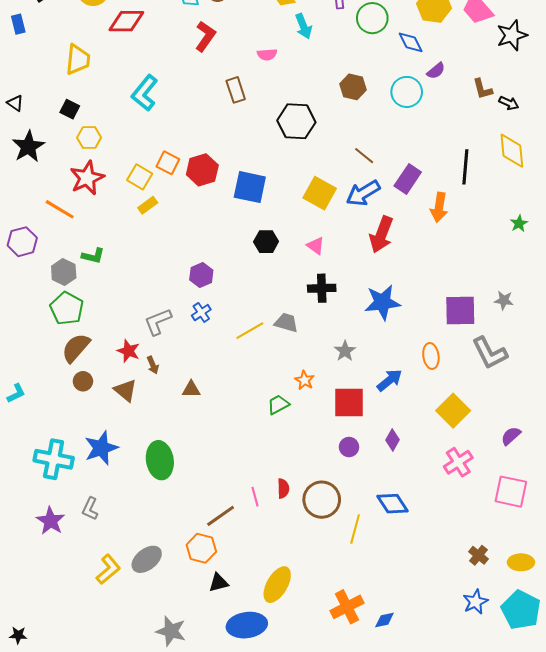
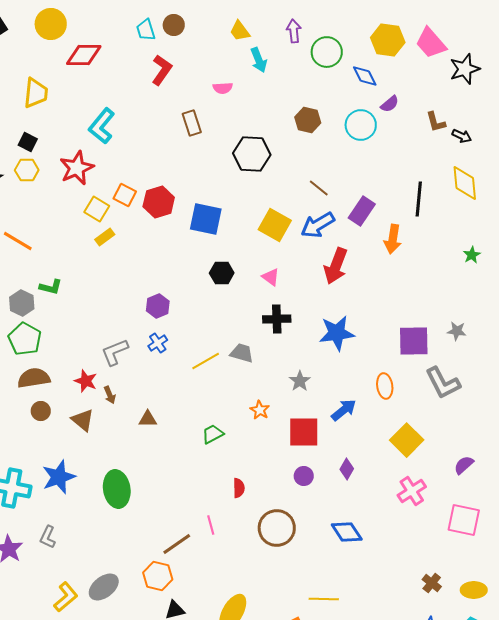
yellow hexagon: (89, 137) -> (27, 170), moved
red star: (87, 178) -> (77, 168), moved
brown semicircle: (76, 348) -> (34, 378), turned 40
green trapezoid: (278, 405) -> (213, 434), moved
red semicircle: (283, 488) -> (239, 488), moved
yellow line: (355, 529) -> (324, 599), moved, turned 76

